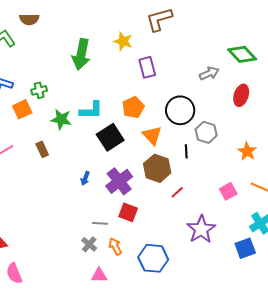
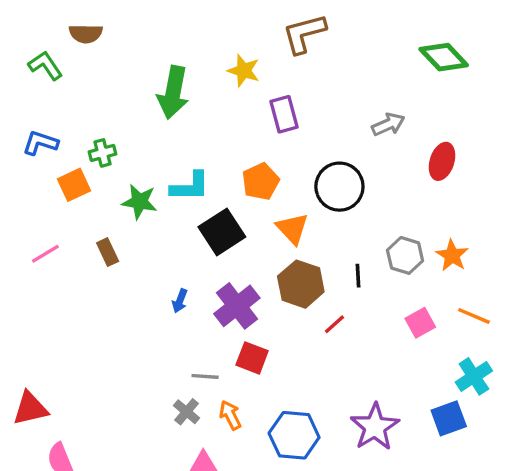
green diamond: (242, 54) -> (444, 57), moved
gray hexagon: (206, 132) -> (405, 255), moved
black line: (186, 151) -> (358, 276), moved
purple star: (201, 229) -> (375, 427), moved

